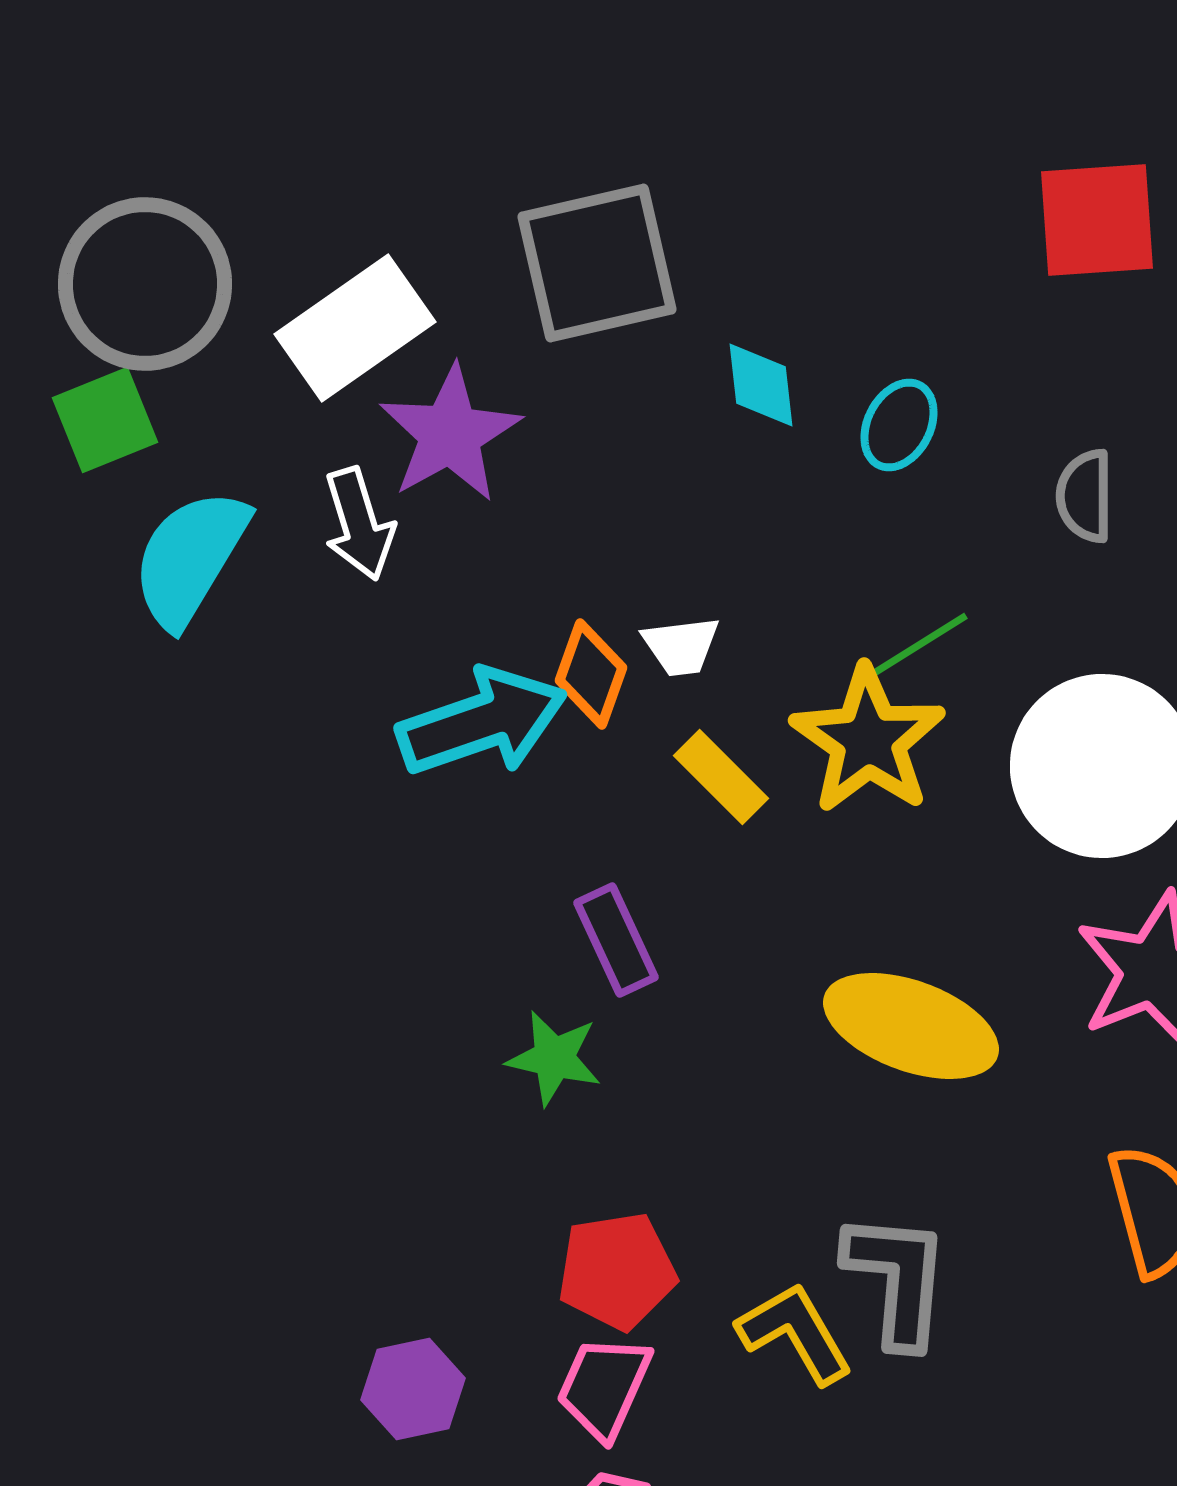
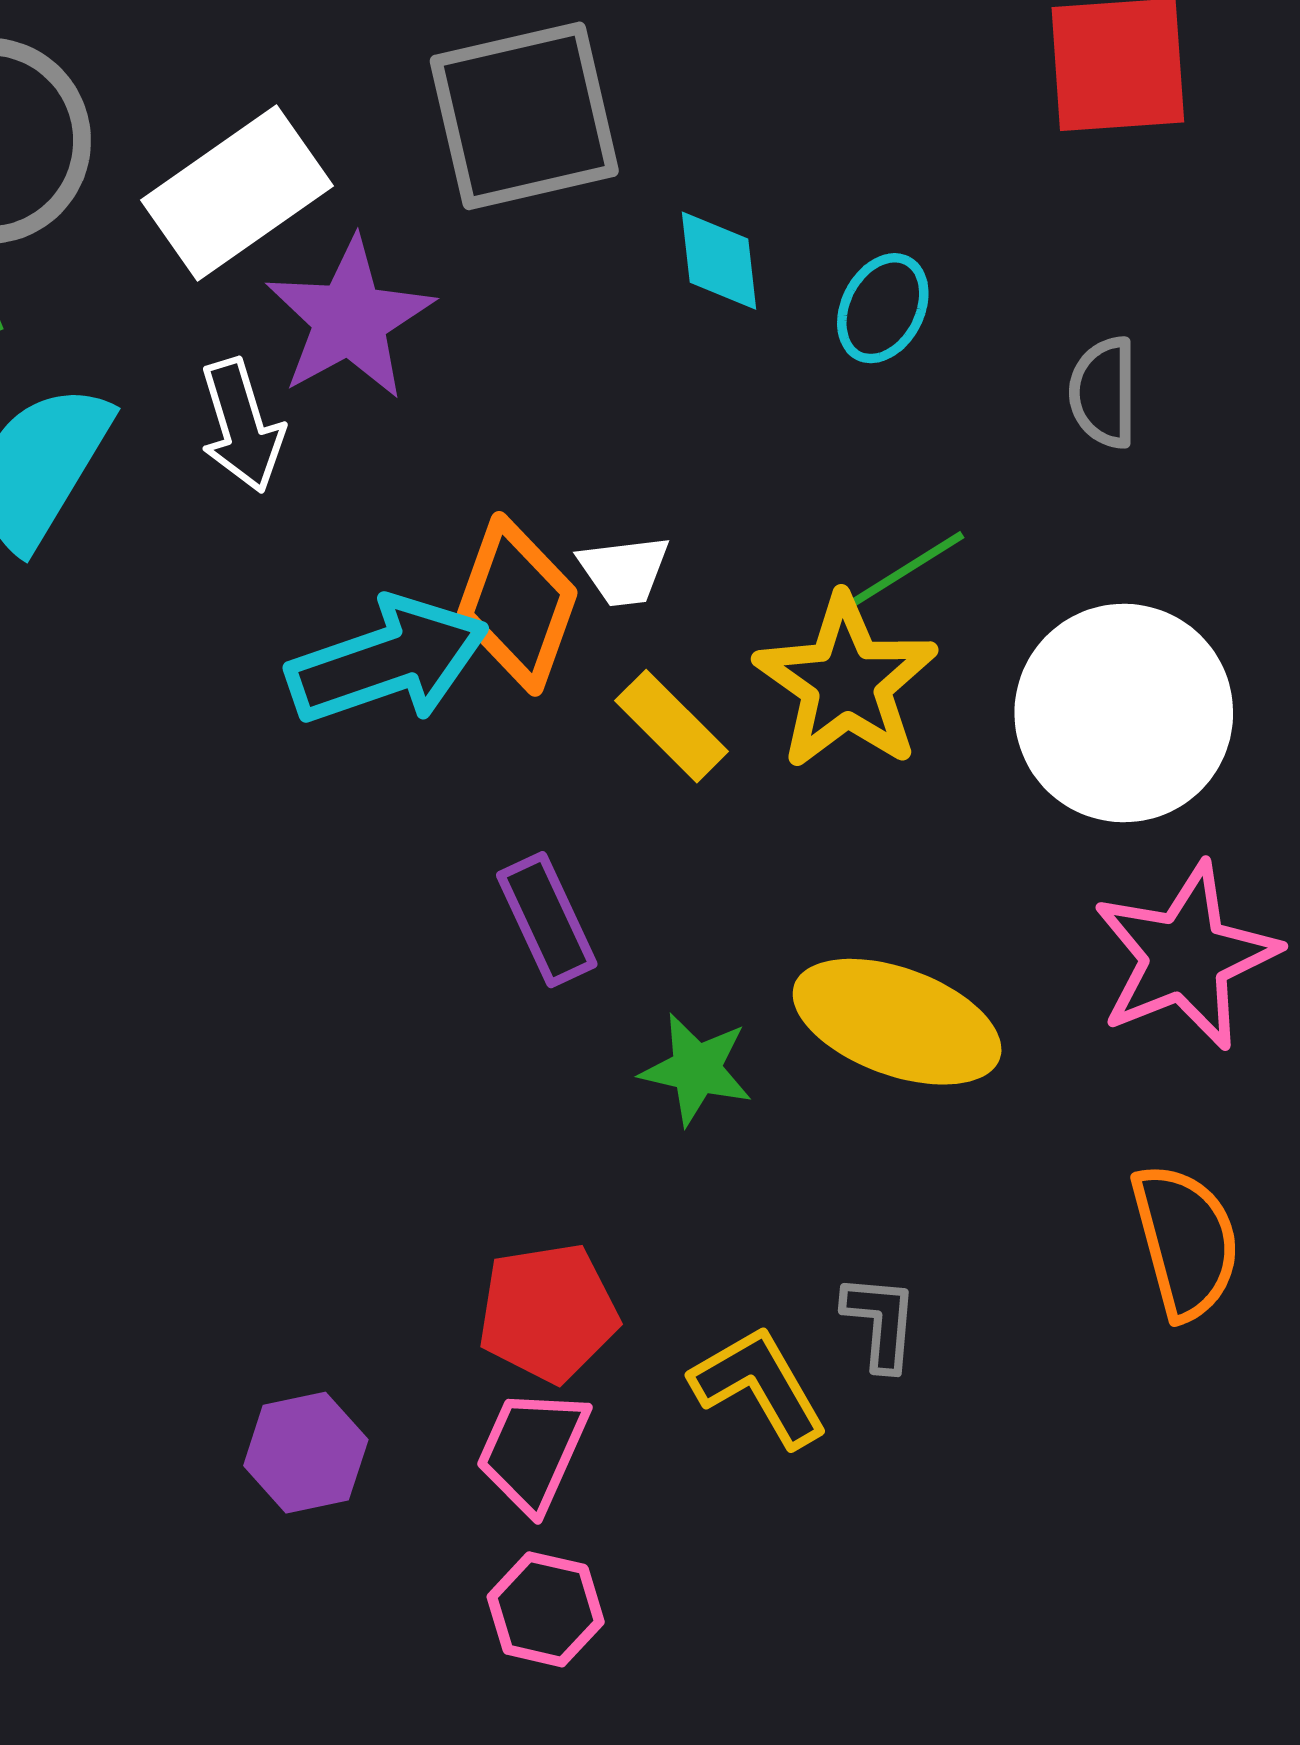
orange diamond: (591, 674) -> (517, 604), size x1.4
green star: (554, 1058) -> (696, 1069), moved
gray L-shape: (897, 1279) -> (880, 1322), size x0.6

